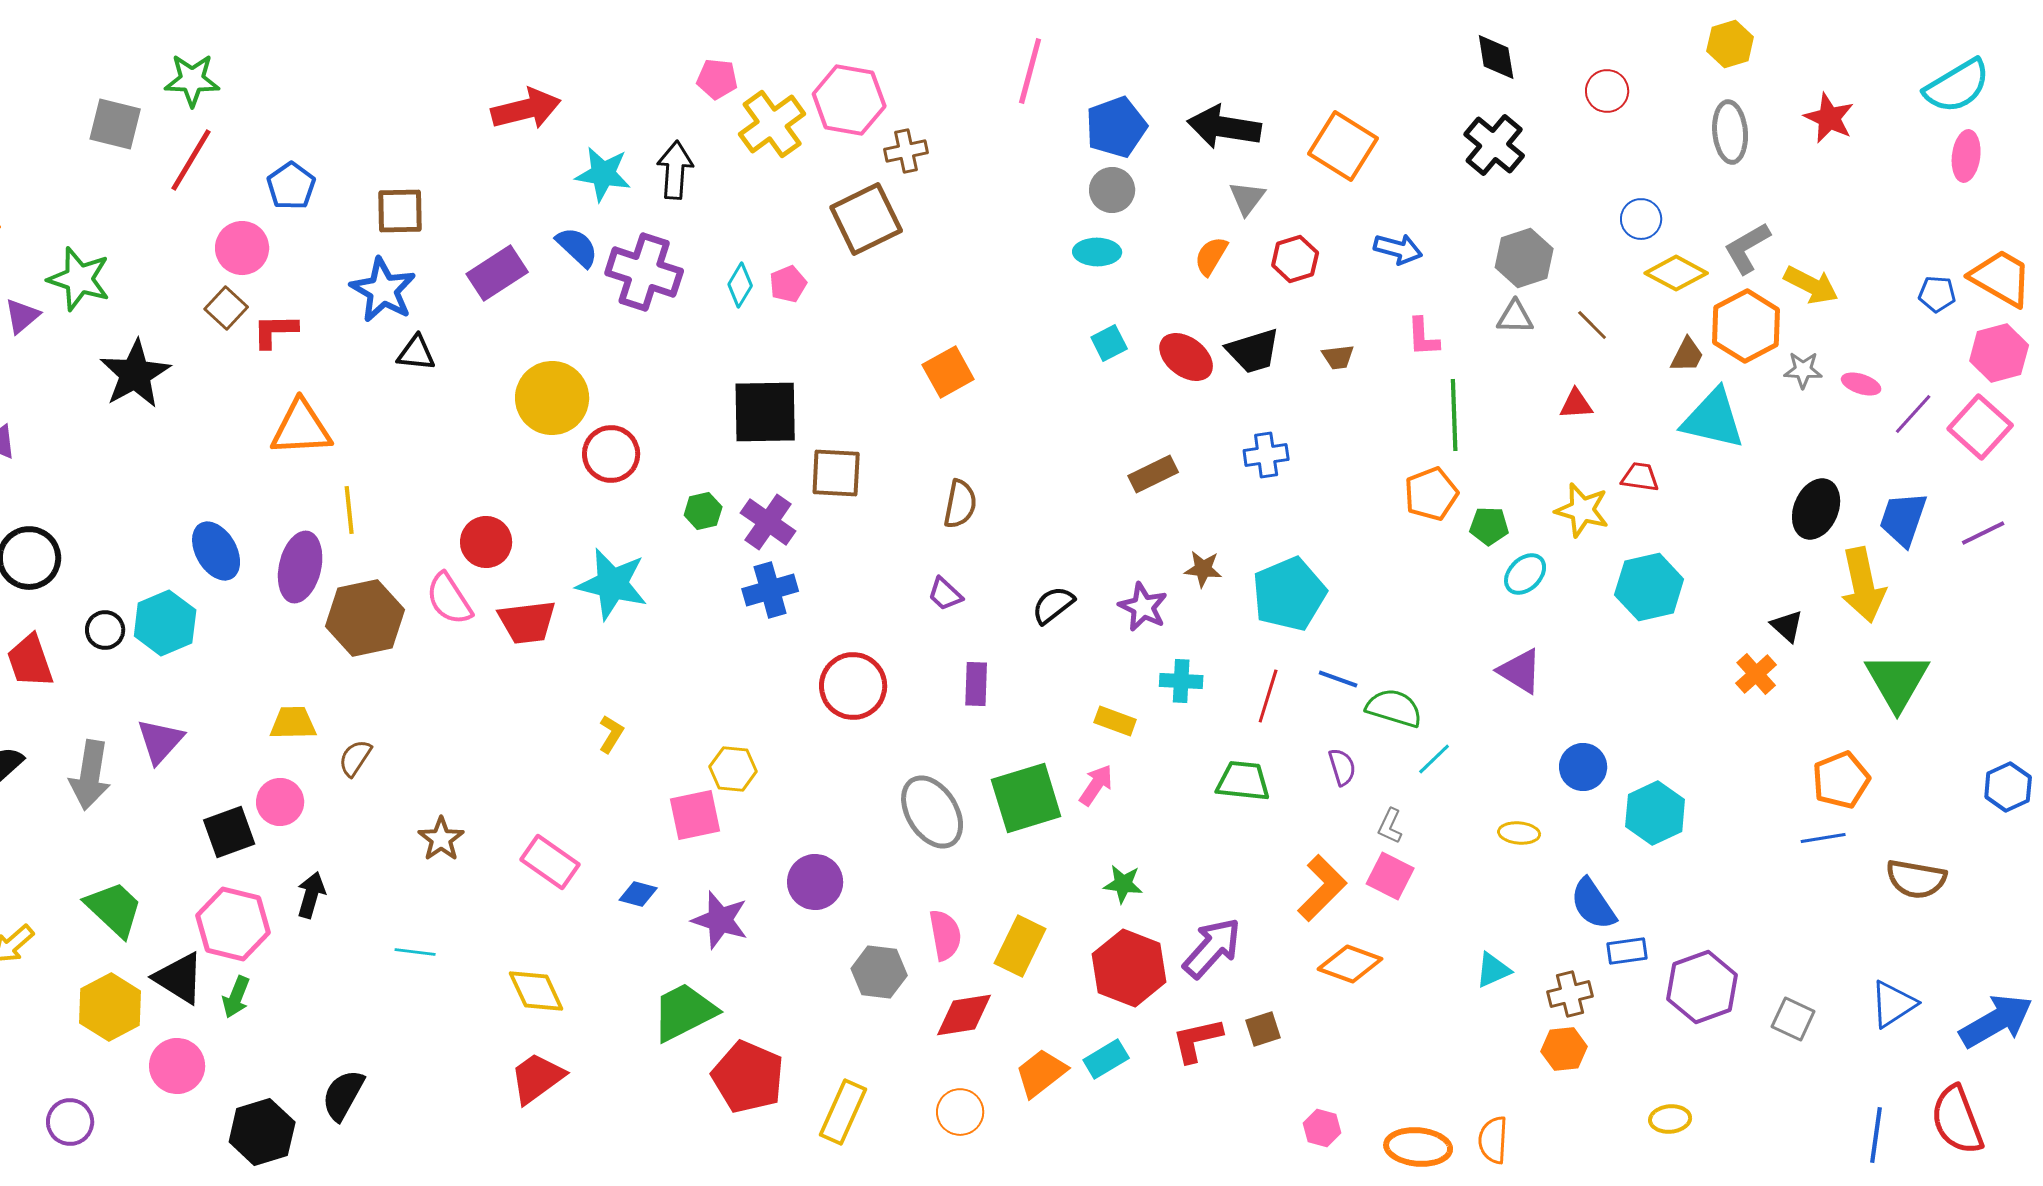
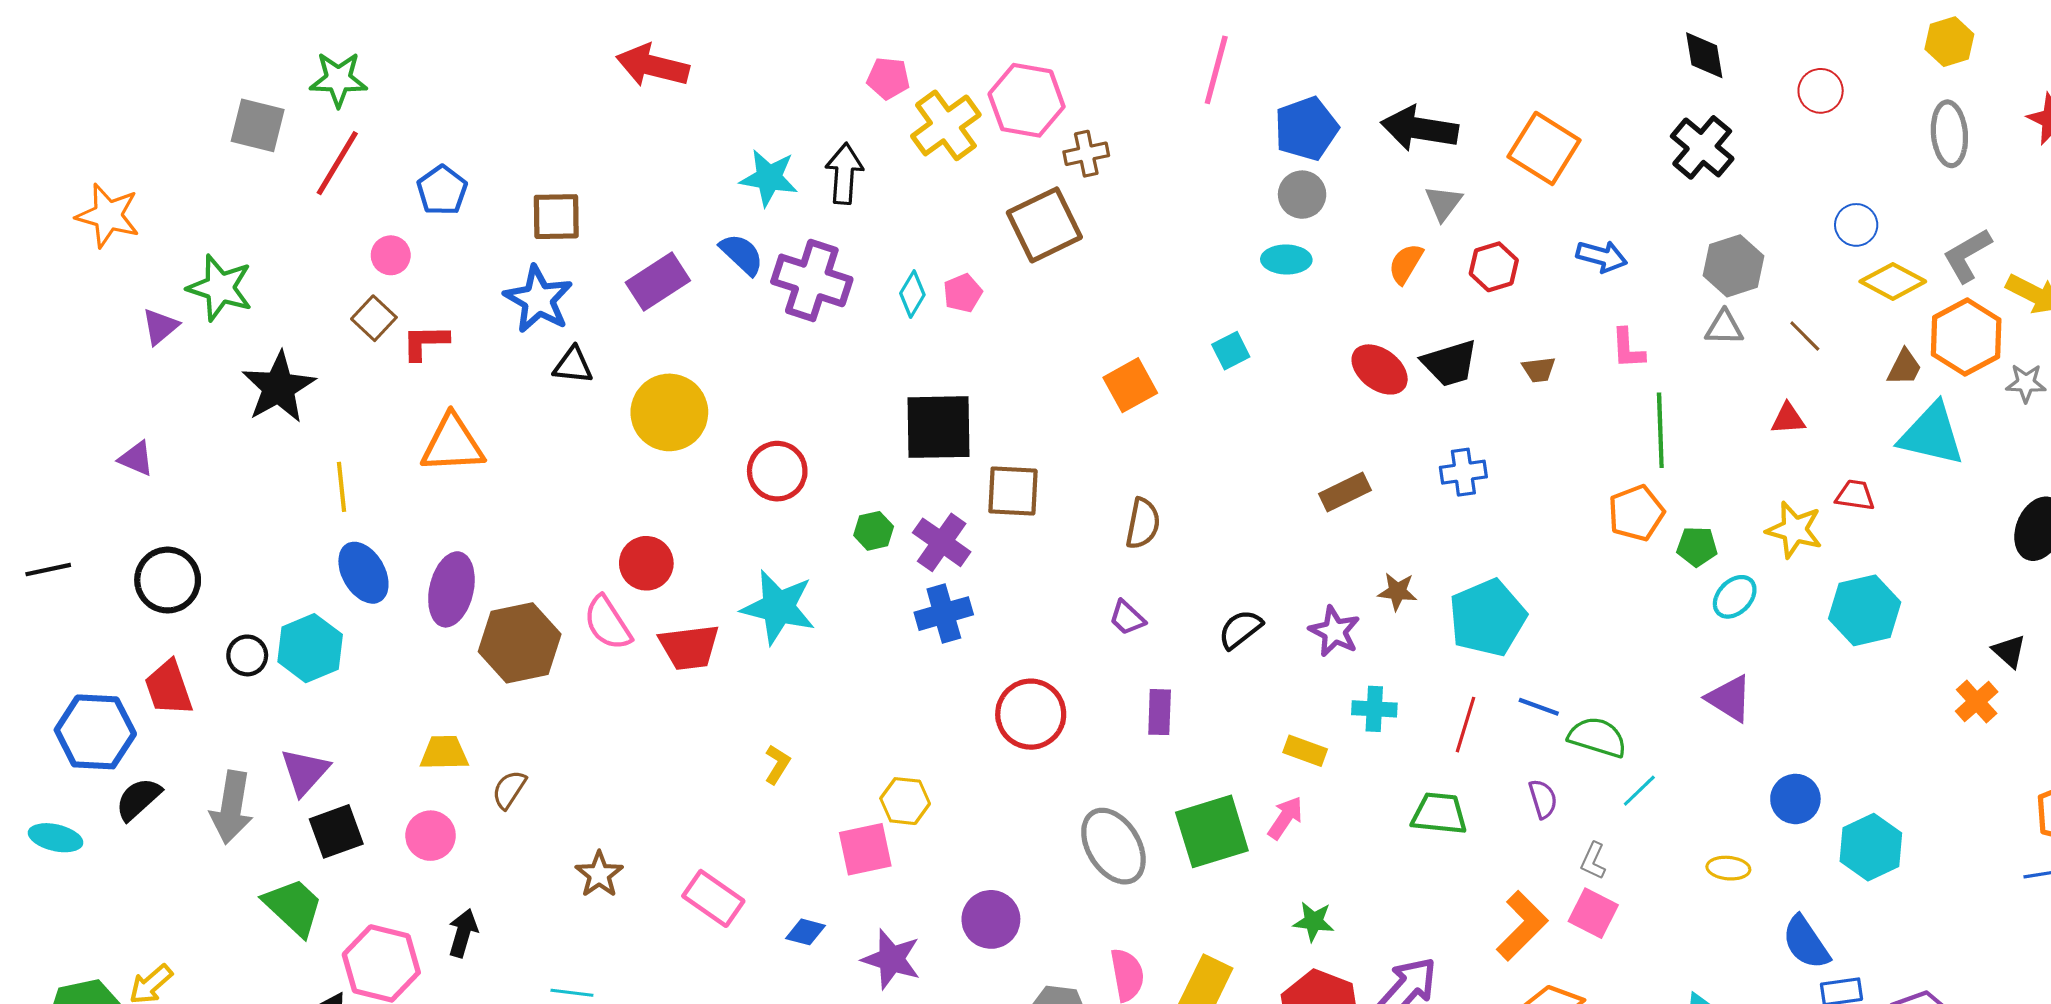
red arrow: (526, 109) -> (653, 66), moved, turned -152
pink circle: (242, 248) -> (391, 255), size x0.7
cyan square: (1109, 343) -> (1231, 351), moved
yellow circle: (552, 398) -> (669, 412), moved
yellow line: (349, 510) -> (341, 487), moved
black square: (229, 832) -> (336, 831), moved
green trapezoid: (114, 909) -> (293, 907), moved

